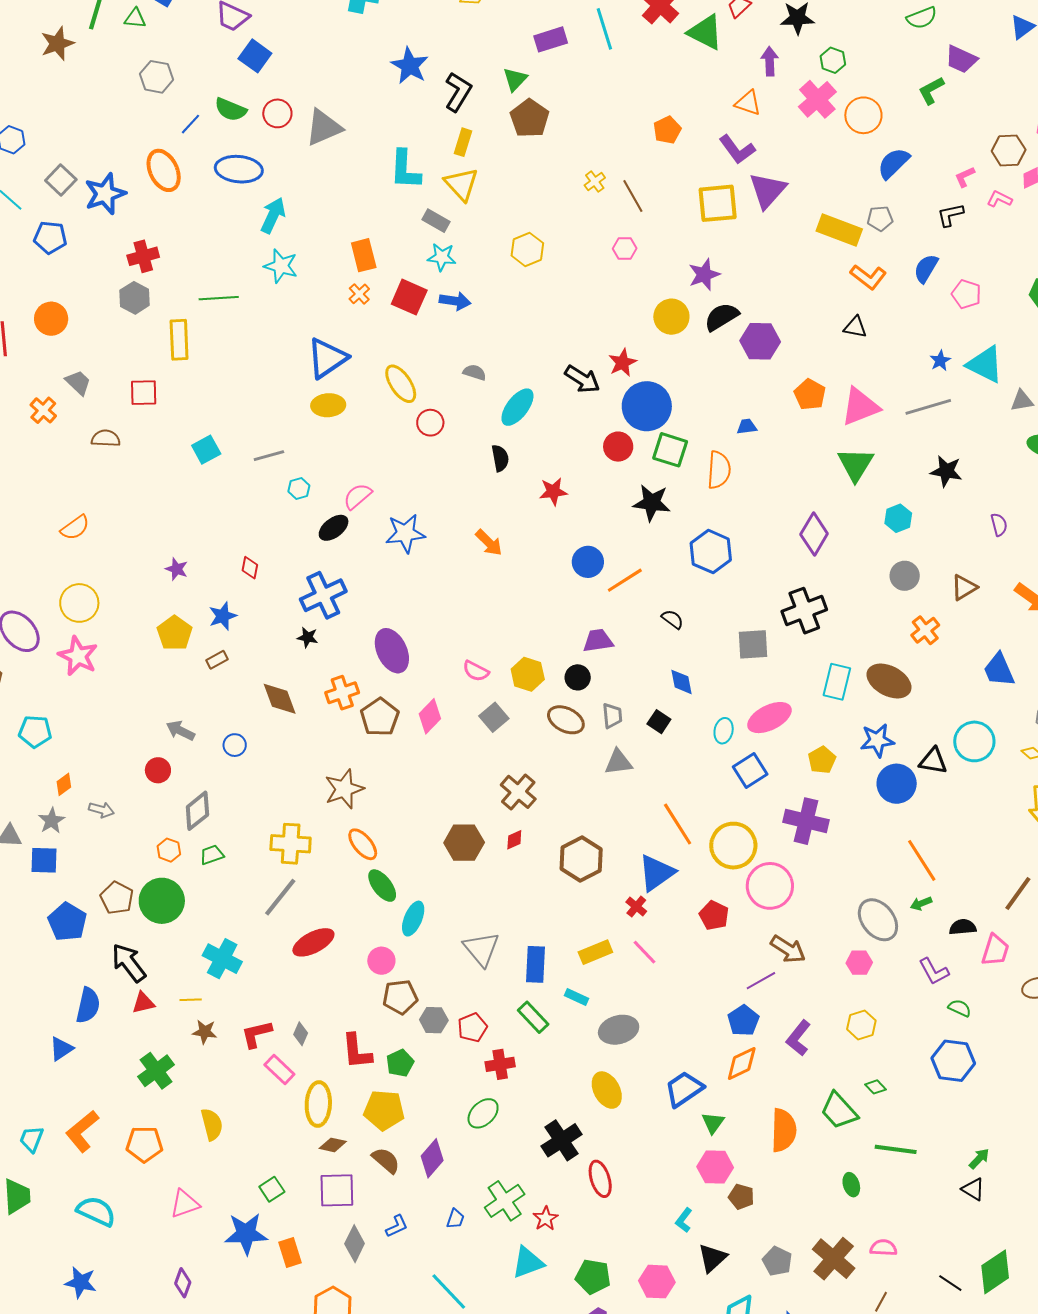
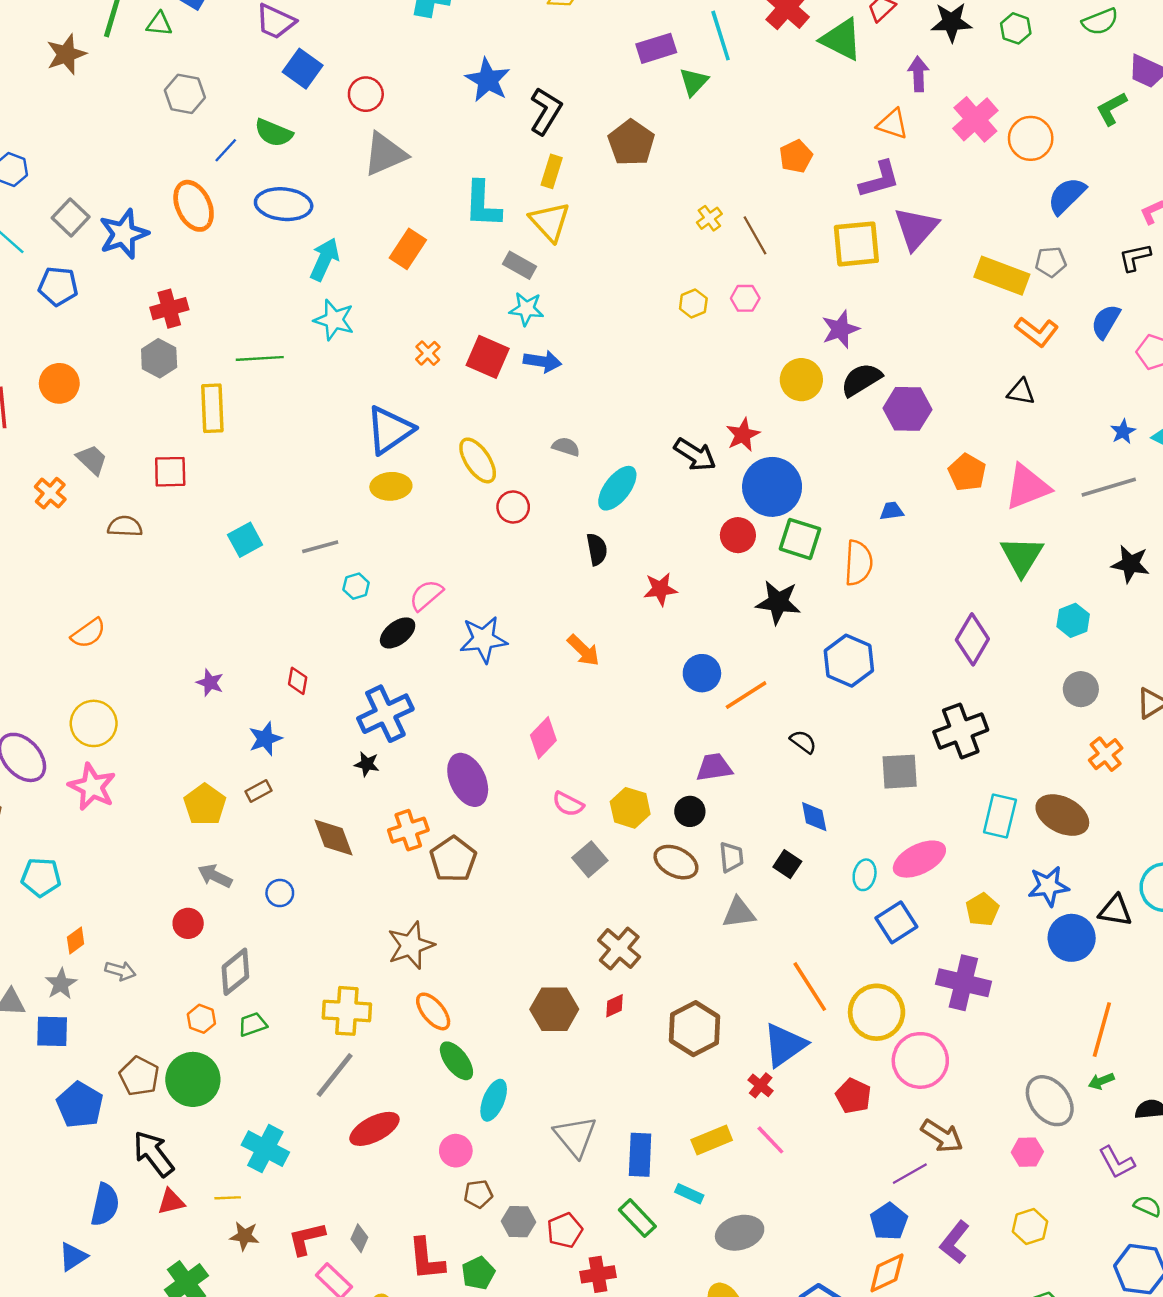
green hexagon: (833, 60) -> (1016, 28), moved
green triangle: (515, 79) -> (694, 82), moved
red circle: (277, 113) -> (366, 94), moved
purple L-shape: (737, 149) -> (880, 179), turned -69
yellow hexagon: (527, 249) -> (693, 304), moved, size x0.7
orange rectangle: (364, 255) -> (408, 249), moved, turned 48
yellow pentagon: (175, 633) -> (205, 805), moved
pink diamond: (430, 716) -> (543, 738), moved
orange line: (922, 860) -> (1102, 1030), turned 48
brown pentagon: (400, 997) -> (478, 1194), size x0.7

